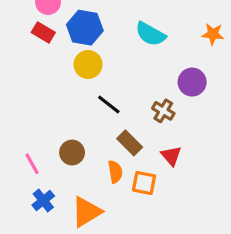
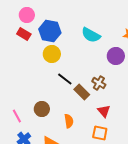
purple circle: (192, 82) -> (116, 56), moved
brown rectangle: (130, 143) -> (82, 92), moved
orange square: (144, 183) -> (100, 133), moved

